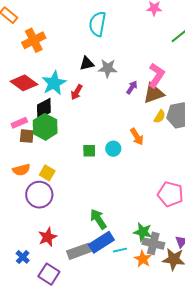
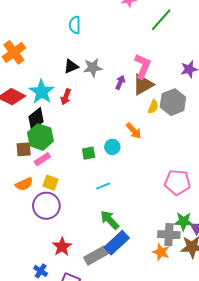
cyan semicircle: (97, 24) -> (75, 25), size x0.7
pink rectangle: (19, 123) -> (42, 159), moved
green star: (143, 232) -> (184, 221), moved
cyan line: (120, 250) -> (103, 186), moved

